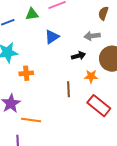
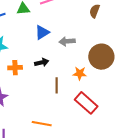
gray arrow: (92, 36) -> (67, 41), moved
black arrow: (78, 56) -> (42, 62), moved
orange line: (31, 120) -> (42, 124), moved

